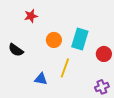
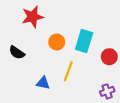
red star: (31, 16) -> (33, 17), size x1.5

